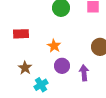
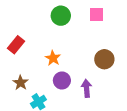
red rectangle: (21, 34) -> (16, 45), turned -49

